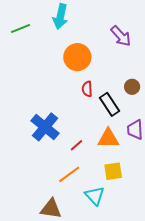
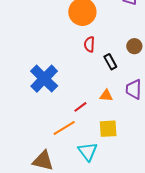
black rectangle: (109, 104) -> (110, 62), size x0.7
orange triangle: (108, 138) -> (106, 96), size x0.6
red line: (76, 145) -> (80, 107), moved

